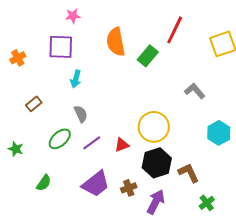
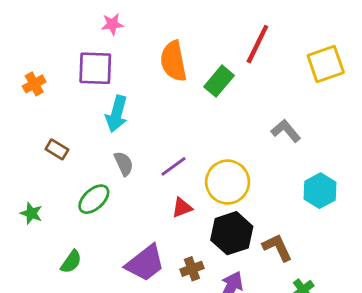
cyan arrow: (76, 79) -> (117, 114), size x1.4
brown rectangle: (34, 104) -> (57, 149), turned 70
purple line: (92, 143) -> (174, 166), moved

